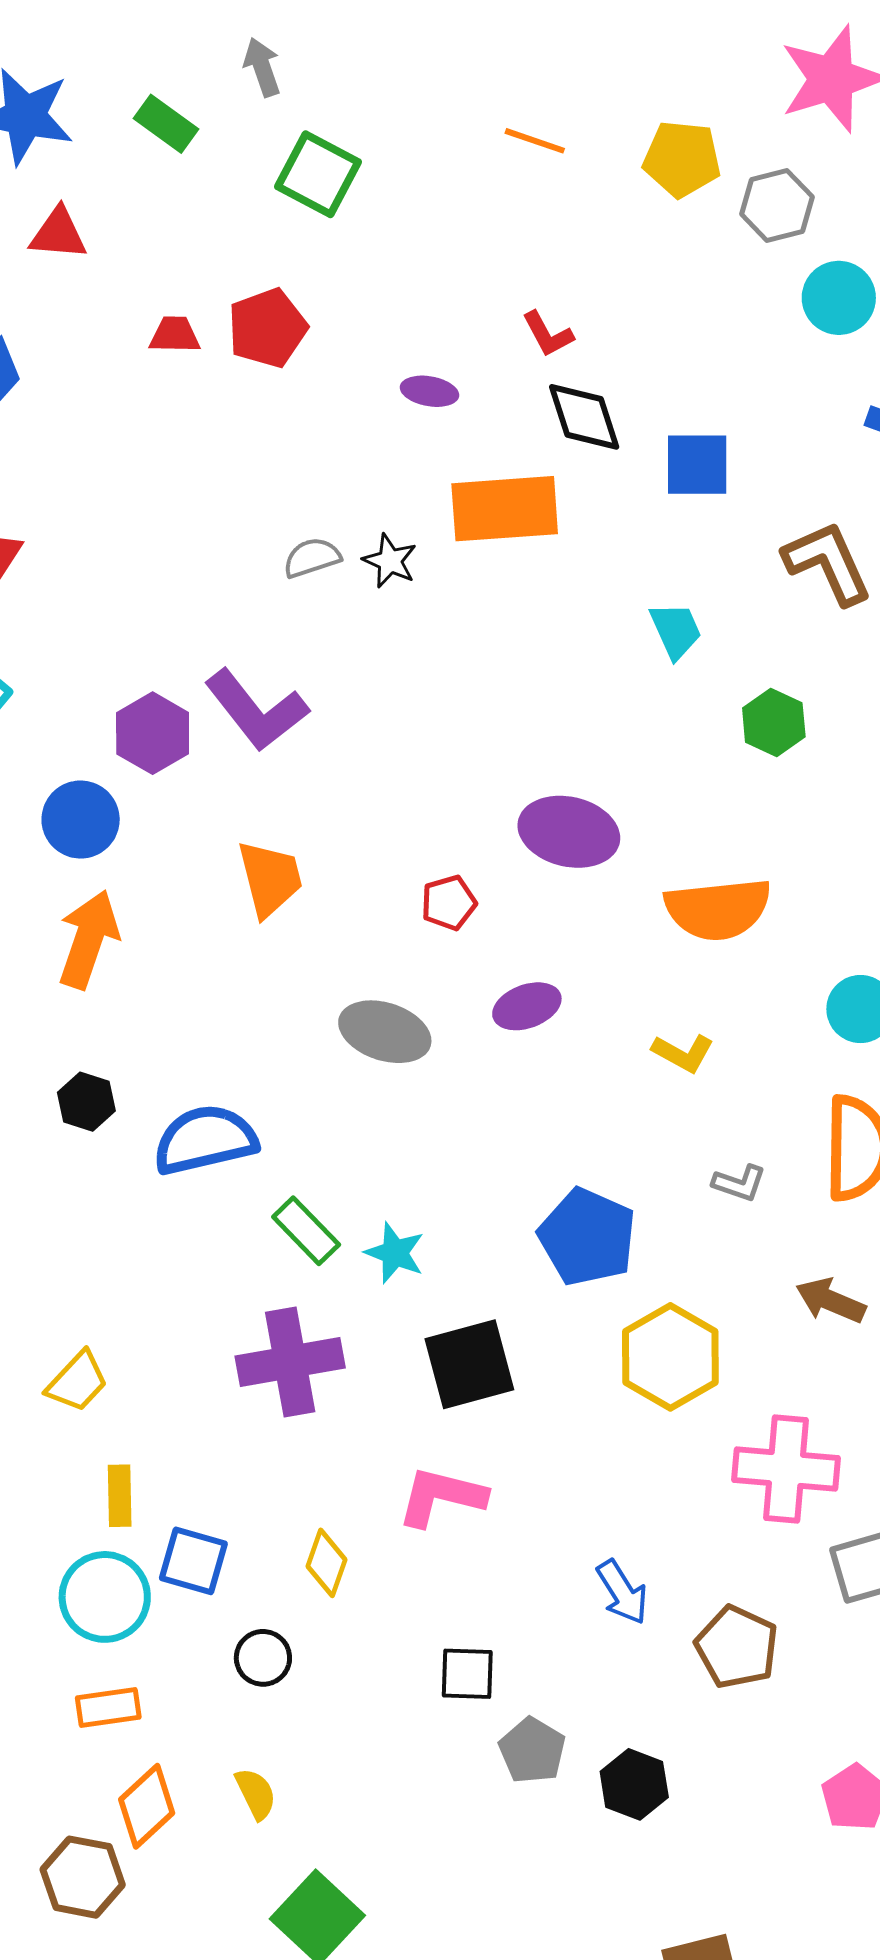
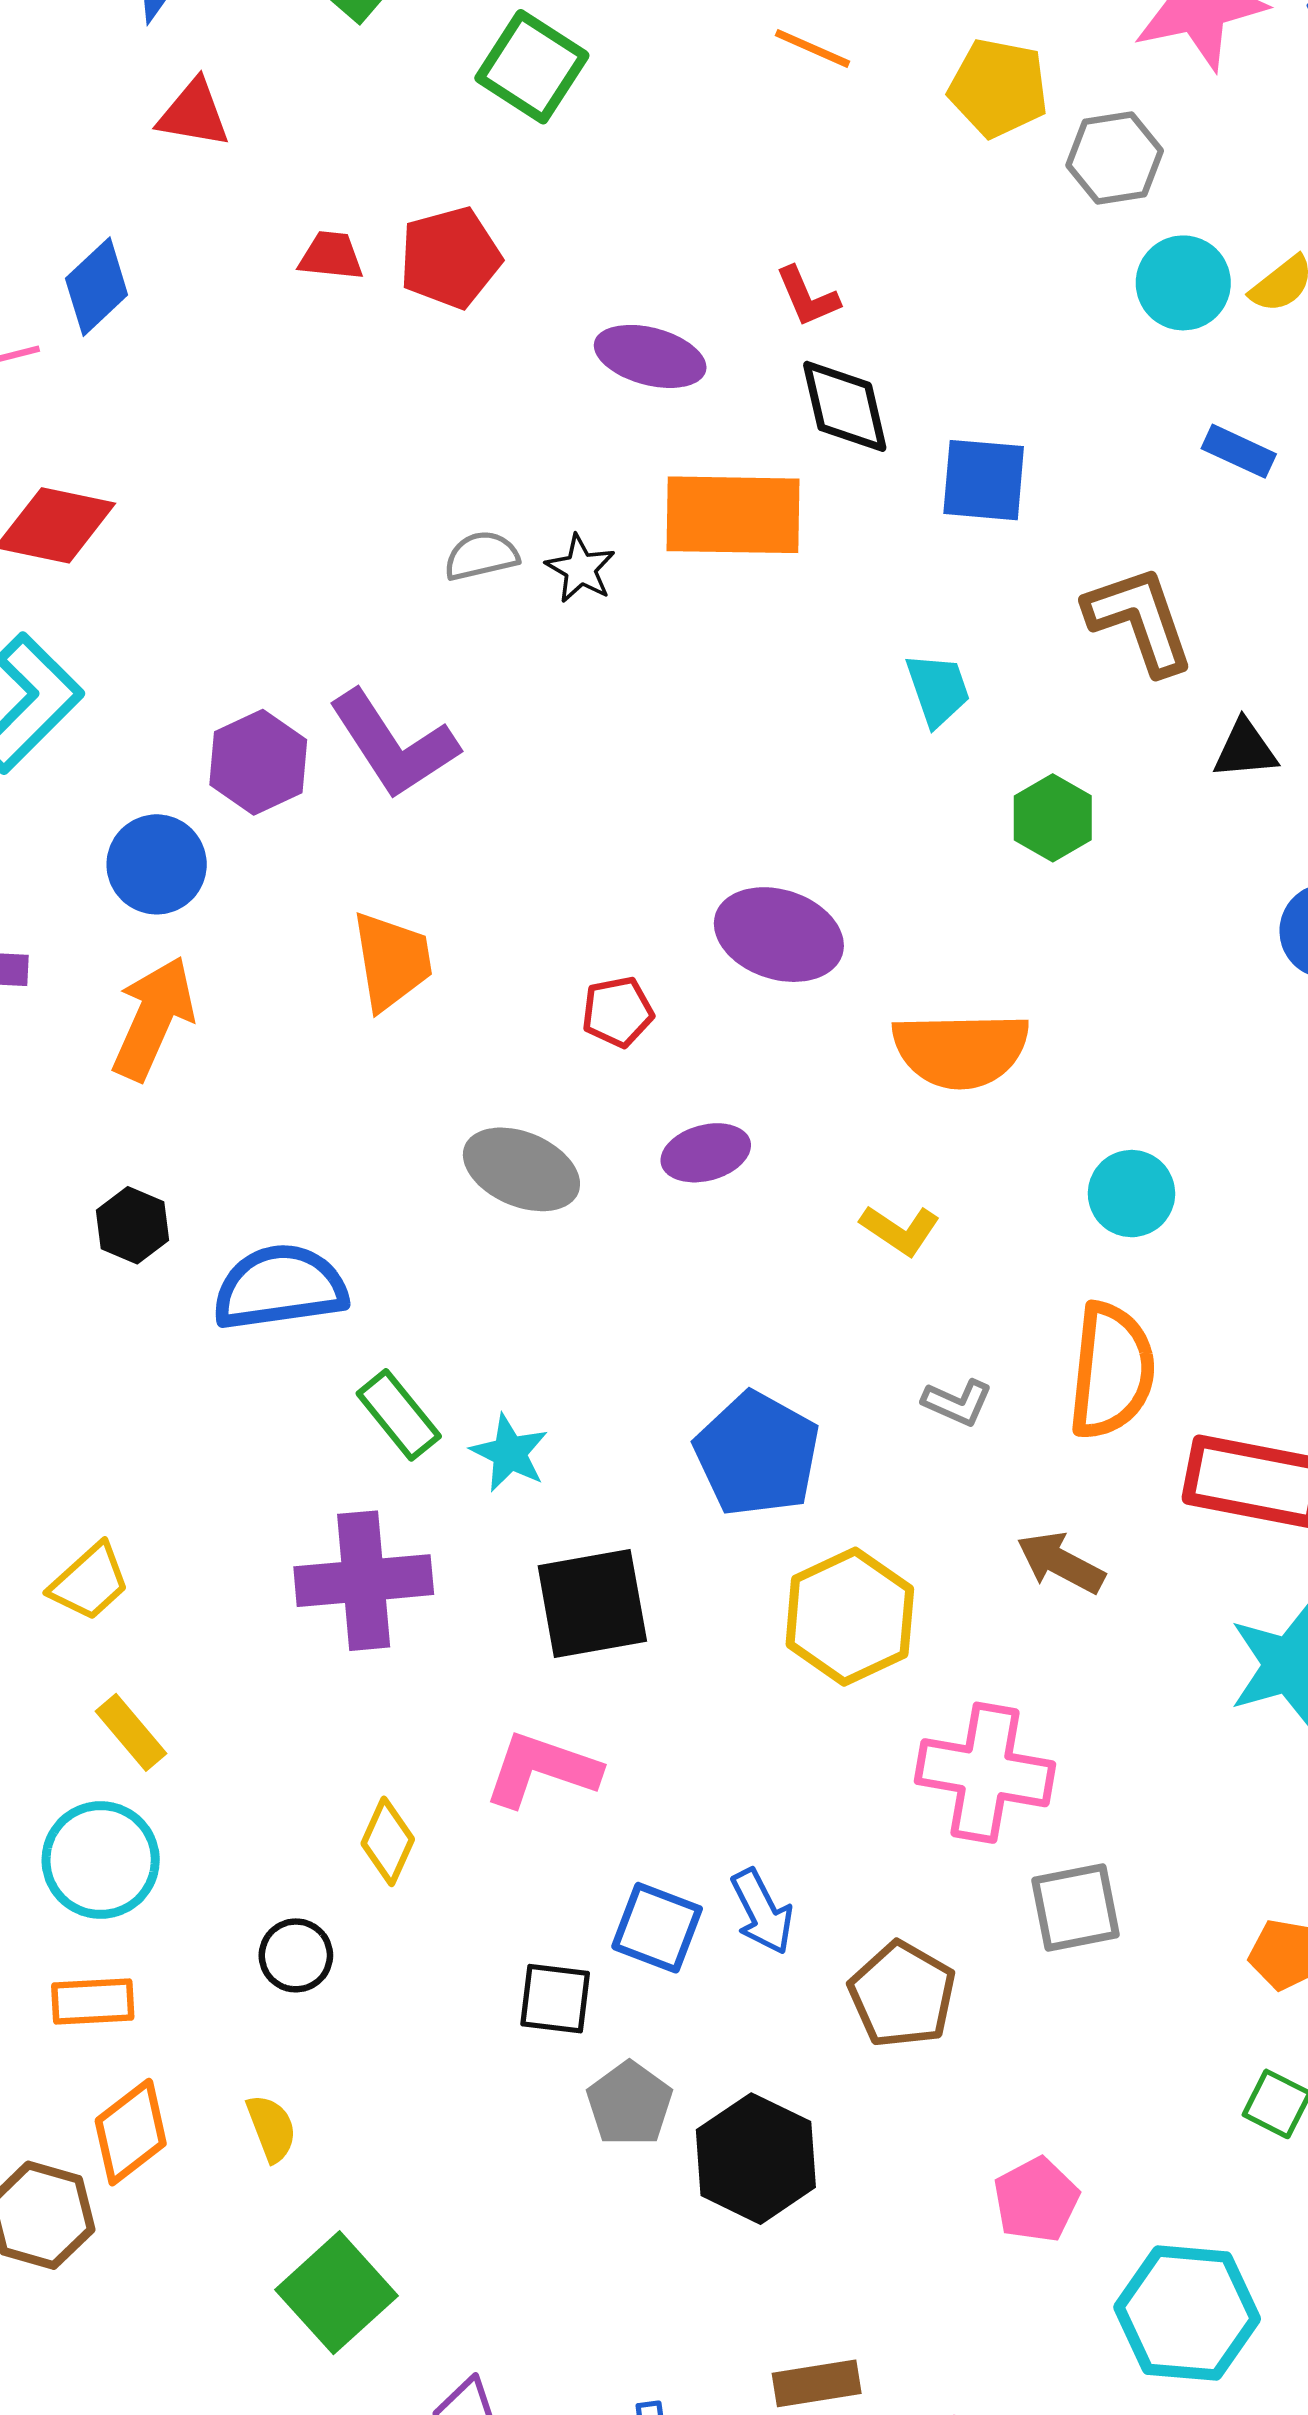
purple ellipse: (429, 391) -> (650, 356), size x1.5
yellow rectangle: (120, 1496) -> (131, 1732), turned -44
blue square: (193, 1561) -> (657, 1928), moved
black hexagon: (634, 1784) -> (756, 2159), size x1.4

